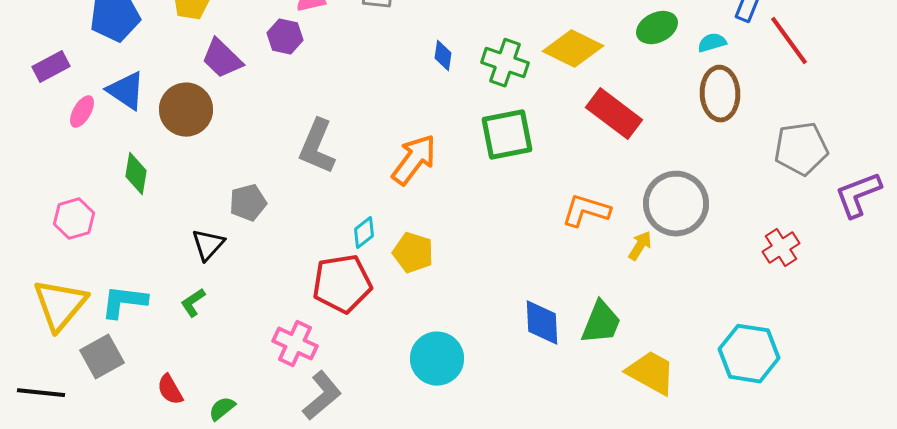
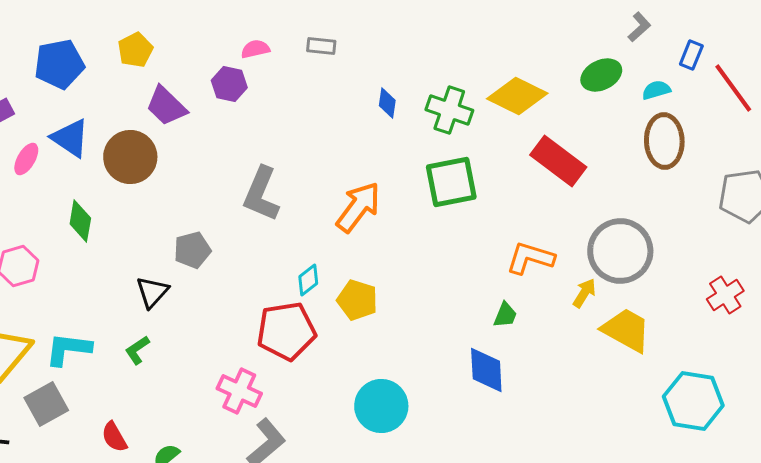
green trapezoid: (601, 323) -> (505, 315), moved, size x0.6
yellow trapezoid: (651, 373) -> (626, 330), moved

